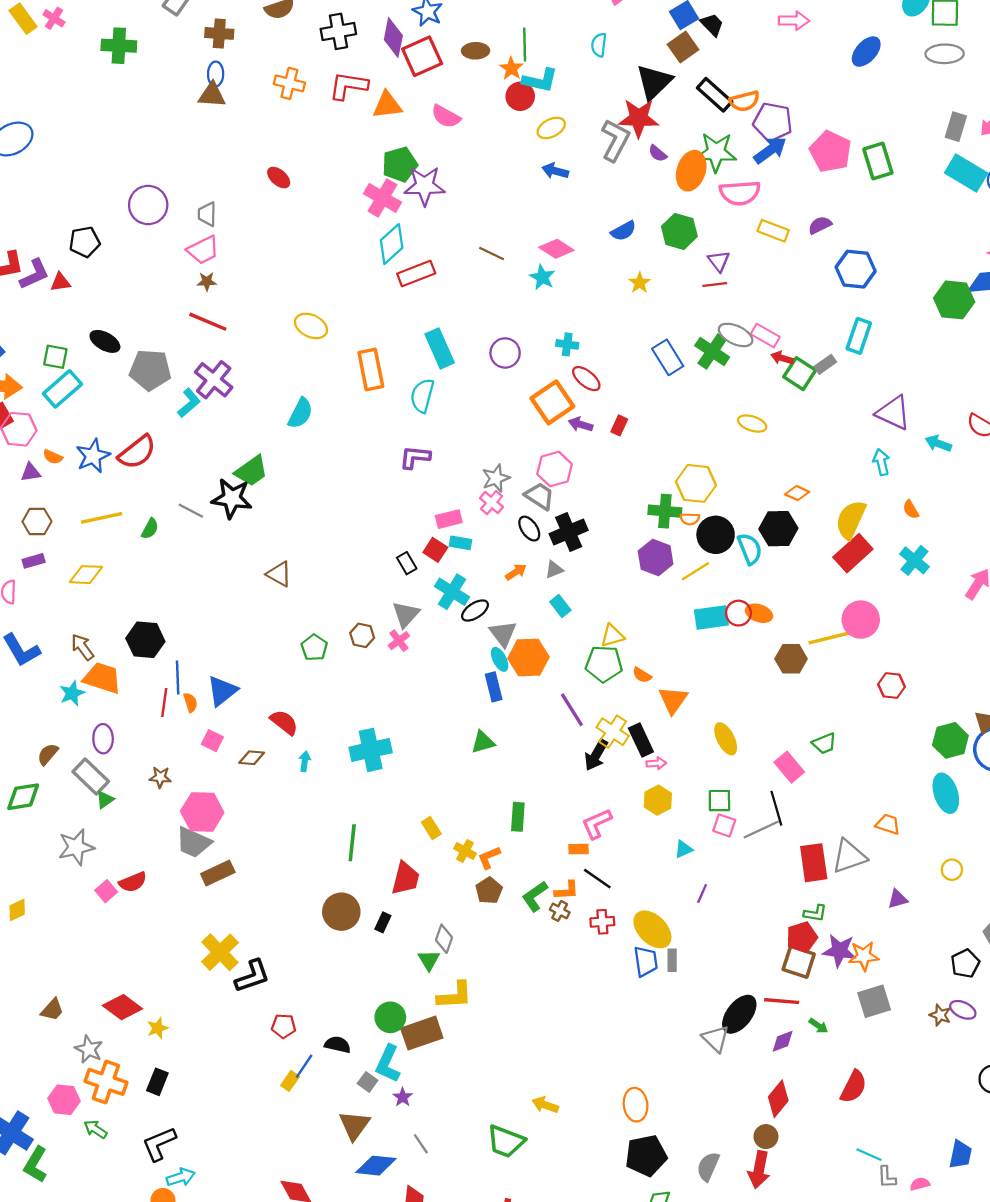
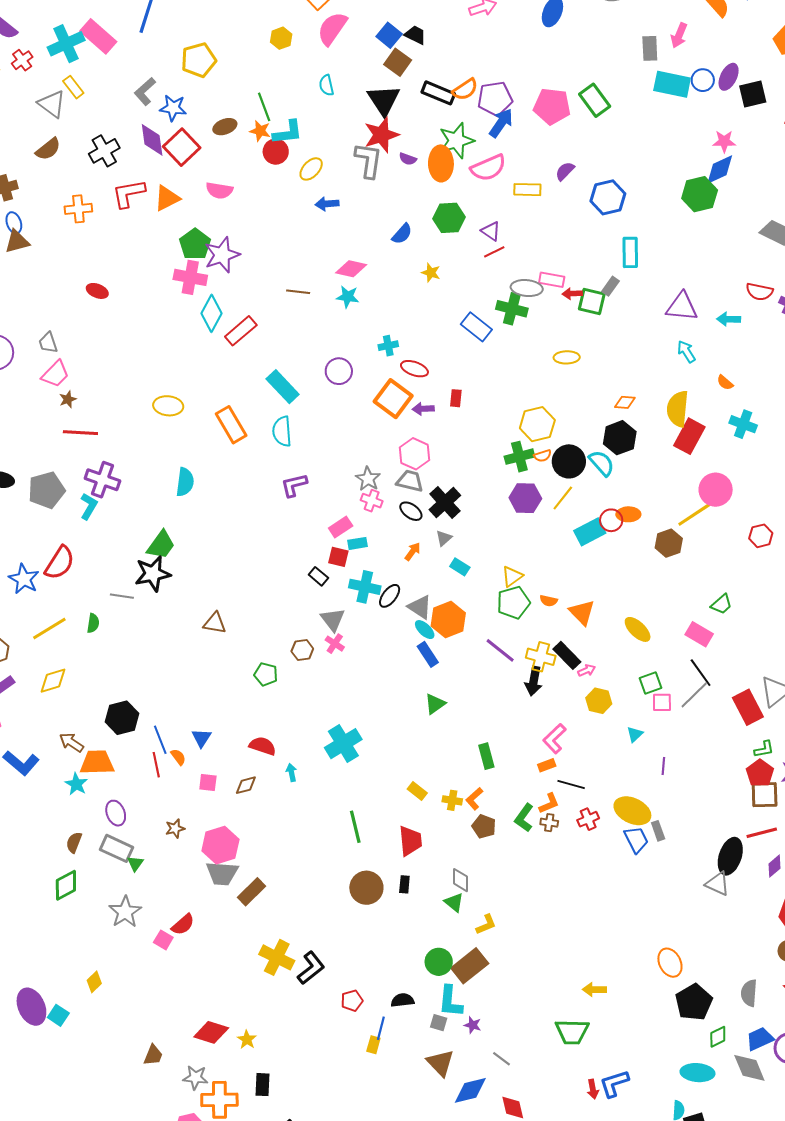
blue triangle: (222, 691) -> (201, 738), size x0.7
yellow L-shape: (455, 995) -> (486, 924), size x0.7

